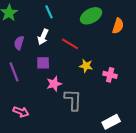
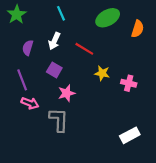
purple square: (43, 63) -> (54, 70), turned 32
gray L-shape: (73, 100) -> (59, 120), moved
pink arrow: (21, 112) -> (30, 103), moved

